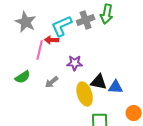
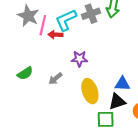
pink line: (40, 50) -> (43, 25), moved
black triangle: (99, 82) -> (117, 102), moved, turned -30

